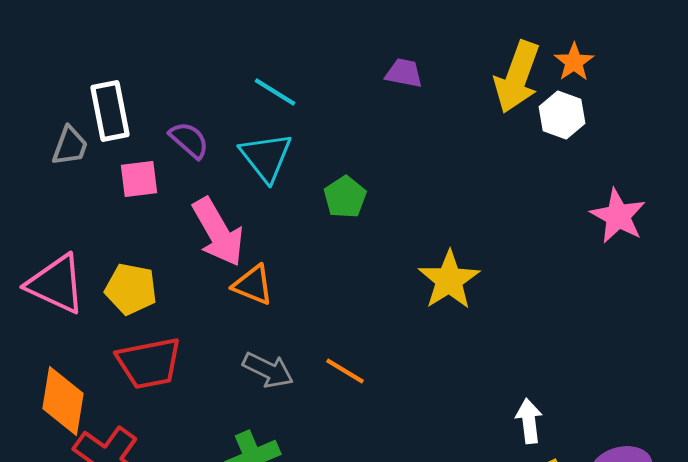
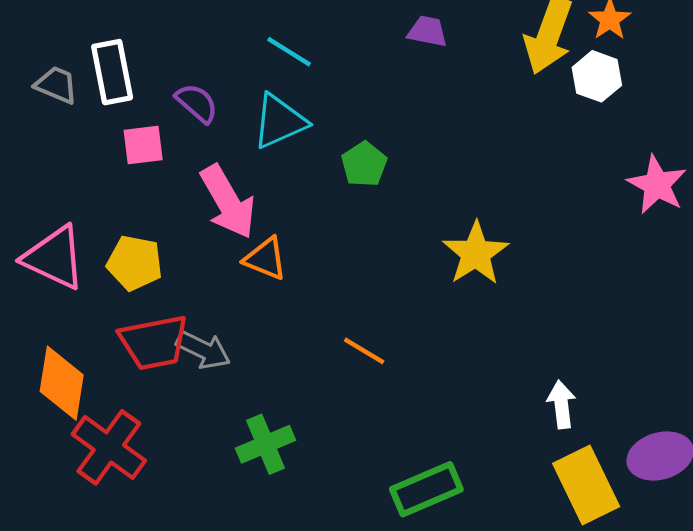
gray trapezoid: (70, 146) -> (56, 85), moved, turned -87
cyan triangle: (266, 157) -> (279, 121), turned 44
gray arrow: (268, 370) -> (203, 350), moved

